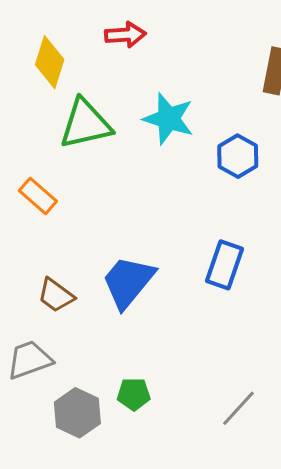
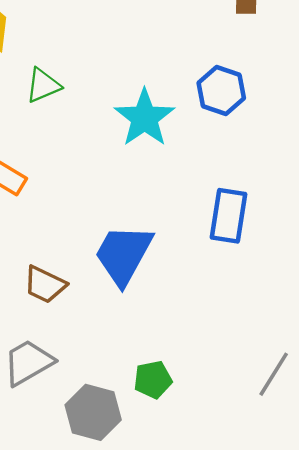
cyan star: (169, 119) -> (144, 118), moved, turned 30
green triangle: (85, 124) -> (43, 85), size x0.6

